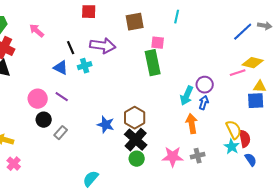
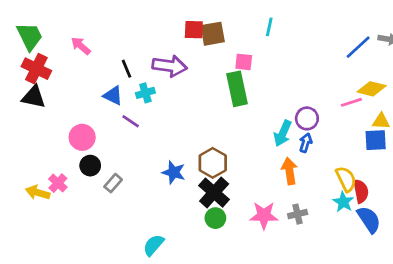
red square: (89, 12) -> (194, 30), moved
purple line: (62, 97) -> (131, 121), moved
blue semicircle: (251, 160) -> (369, 219), size x1.5
pink cross: (14, 164) -> (58, 183), moved

